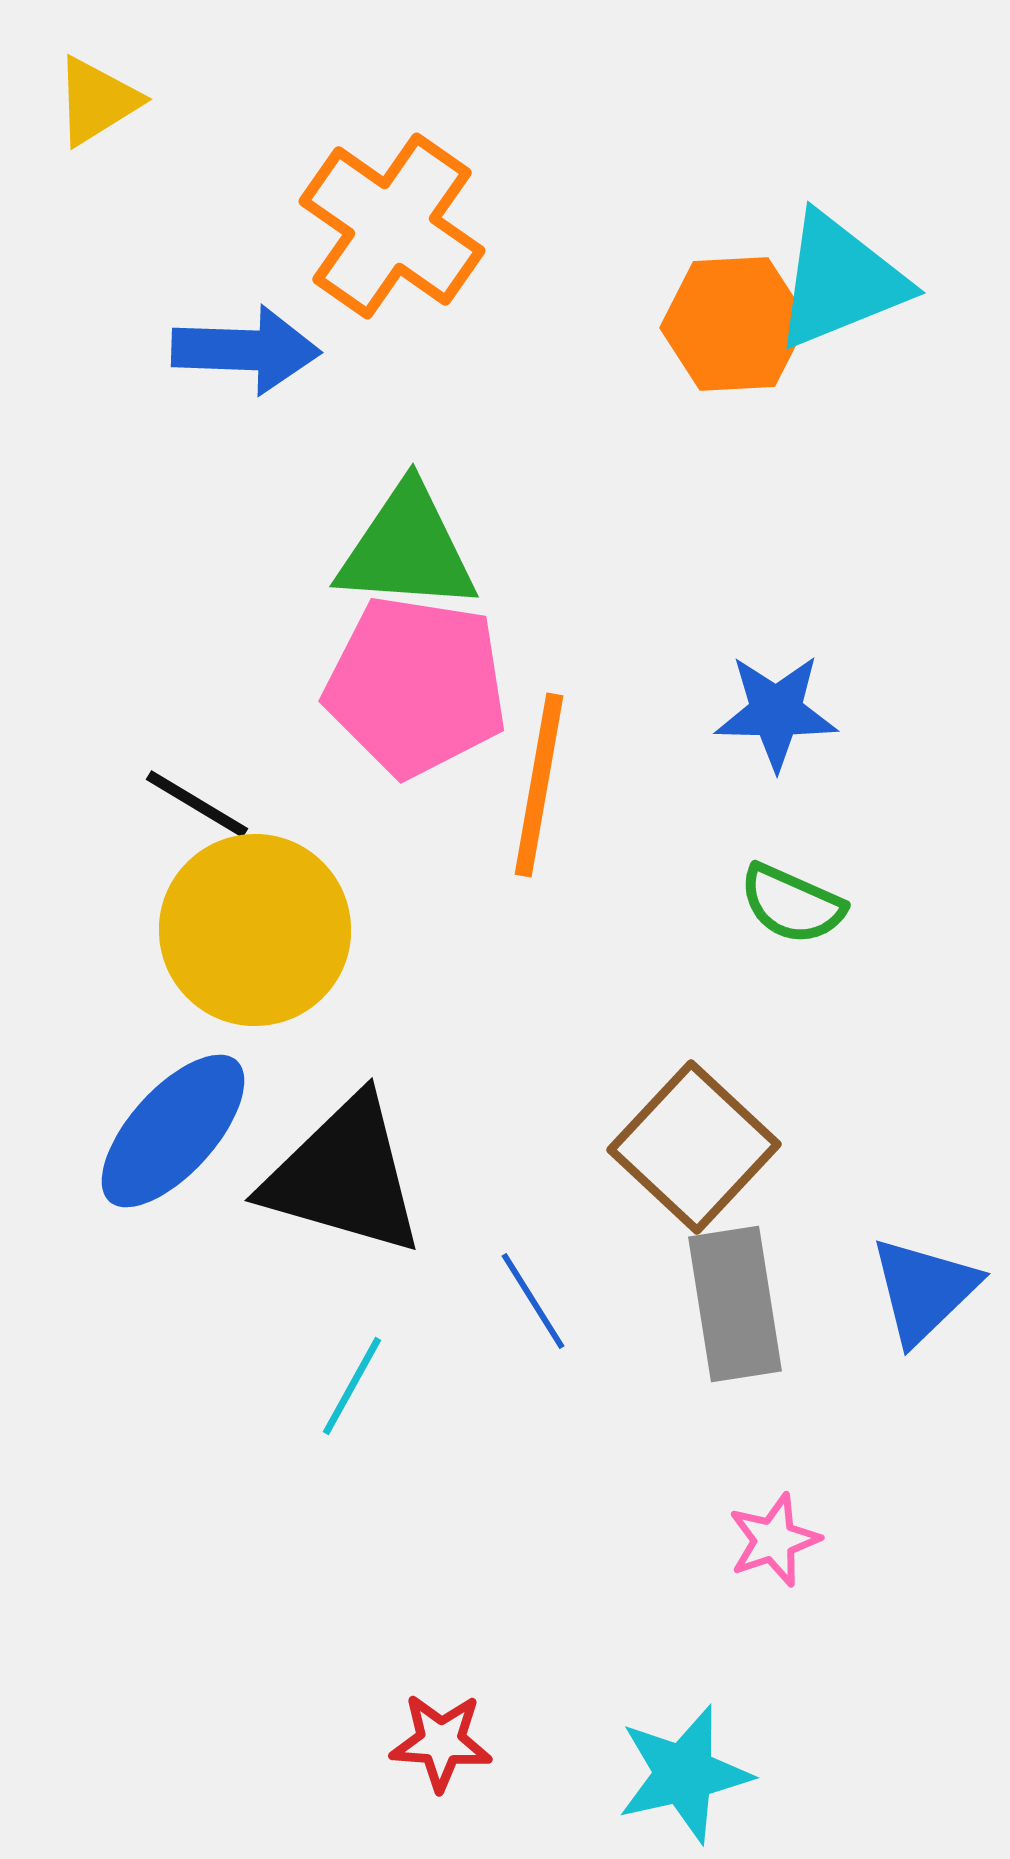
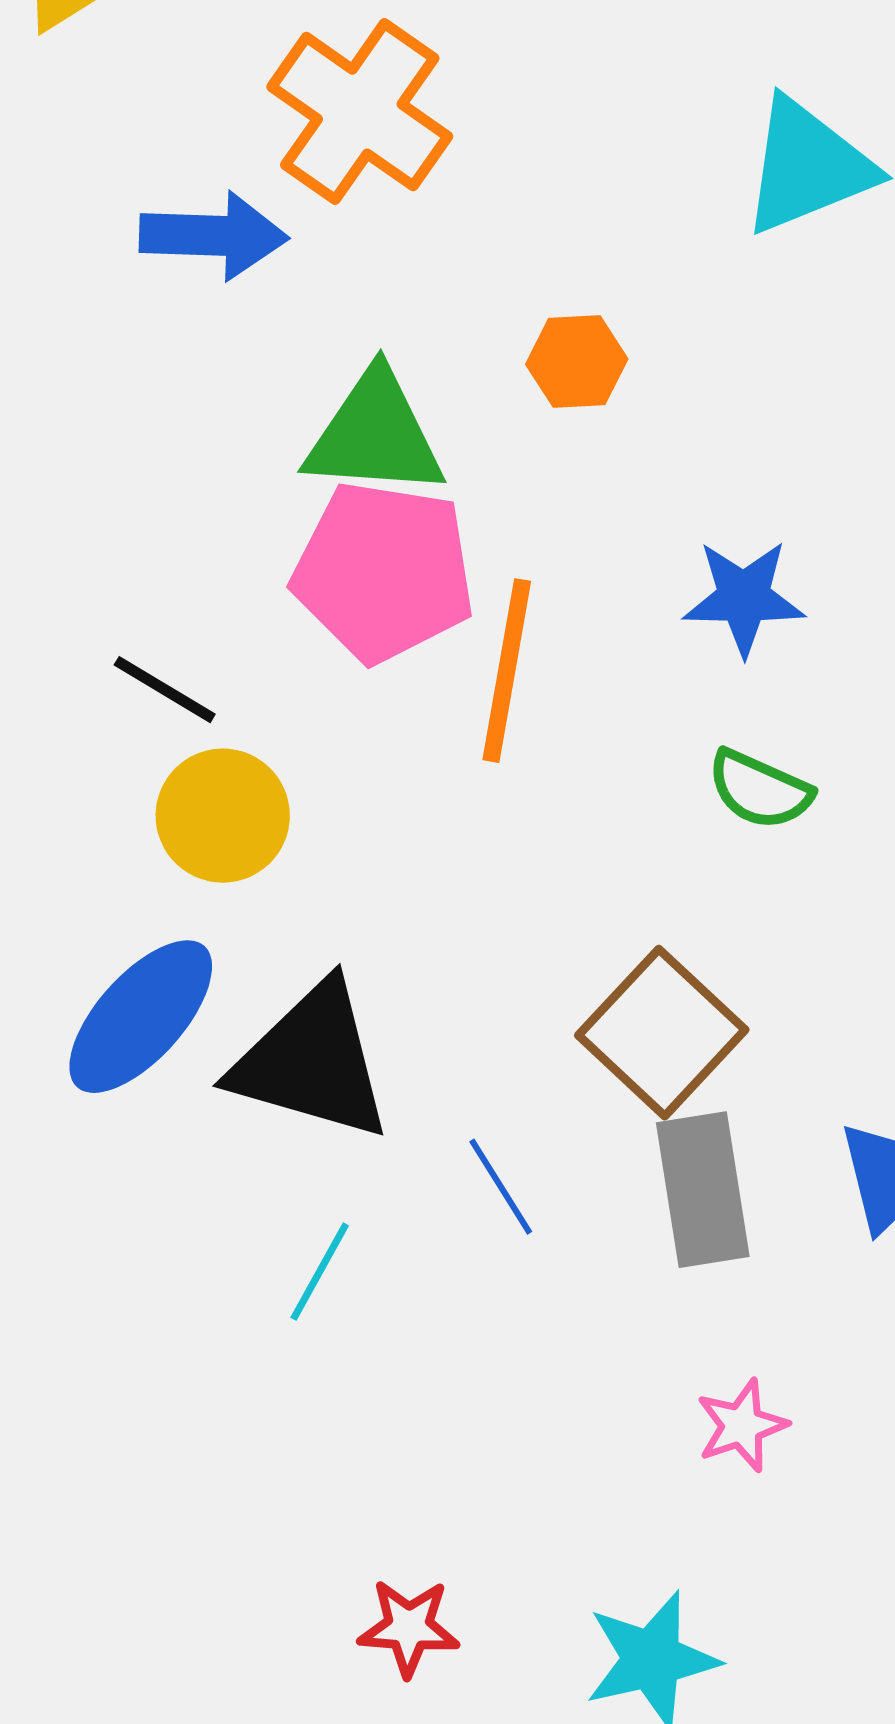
orange hexagon: (734, 324) -> (577, 362), moved, size x0.7
yellow circle: (255, 930) -> (223, 816), size x0.7

